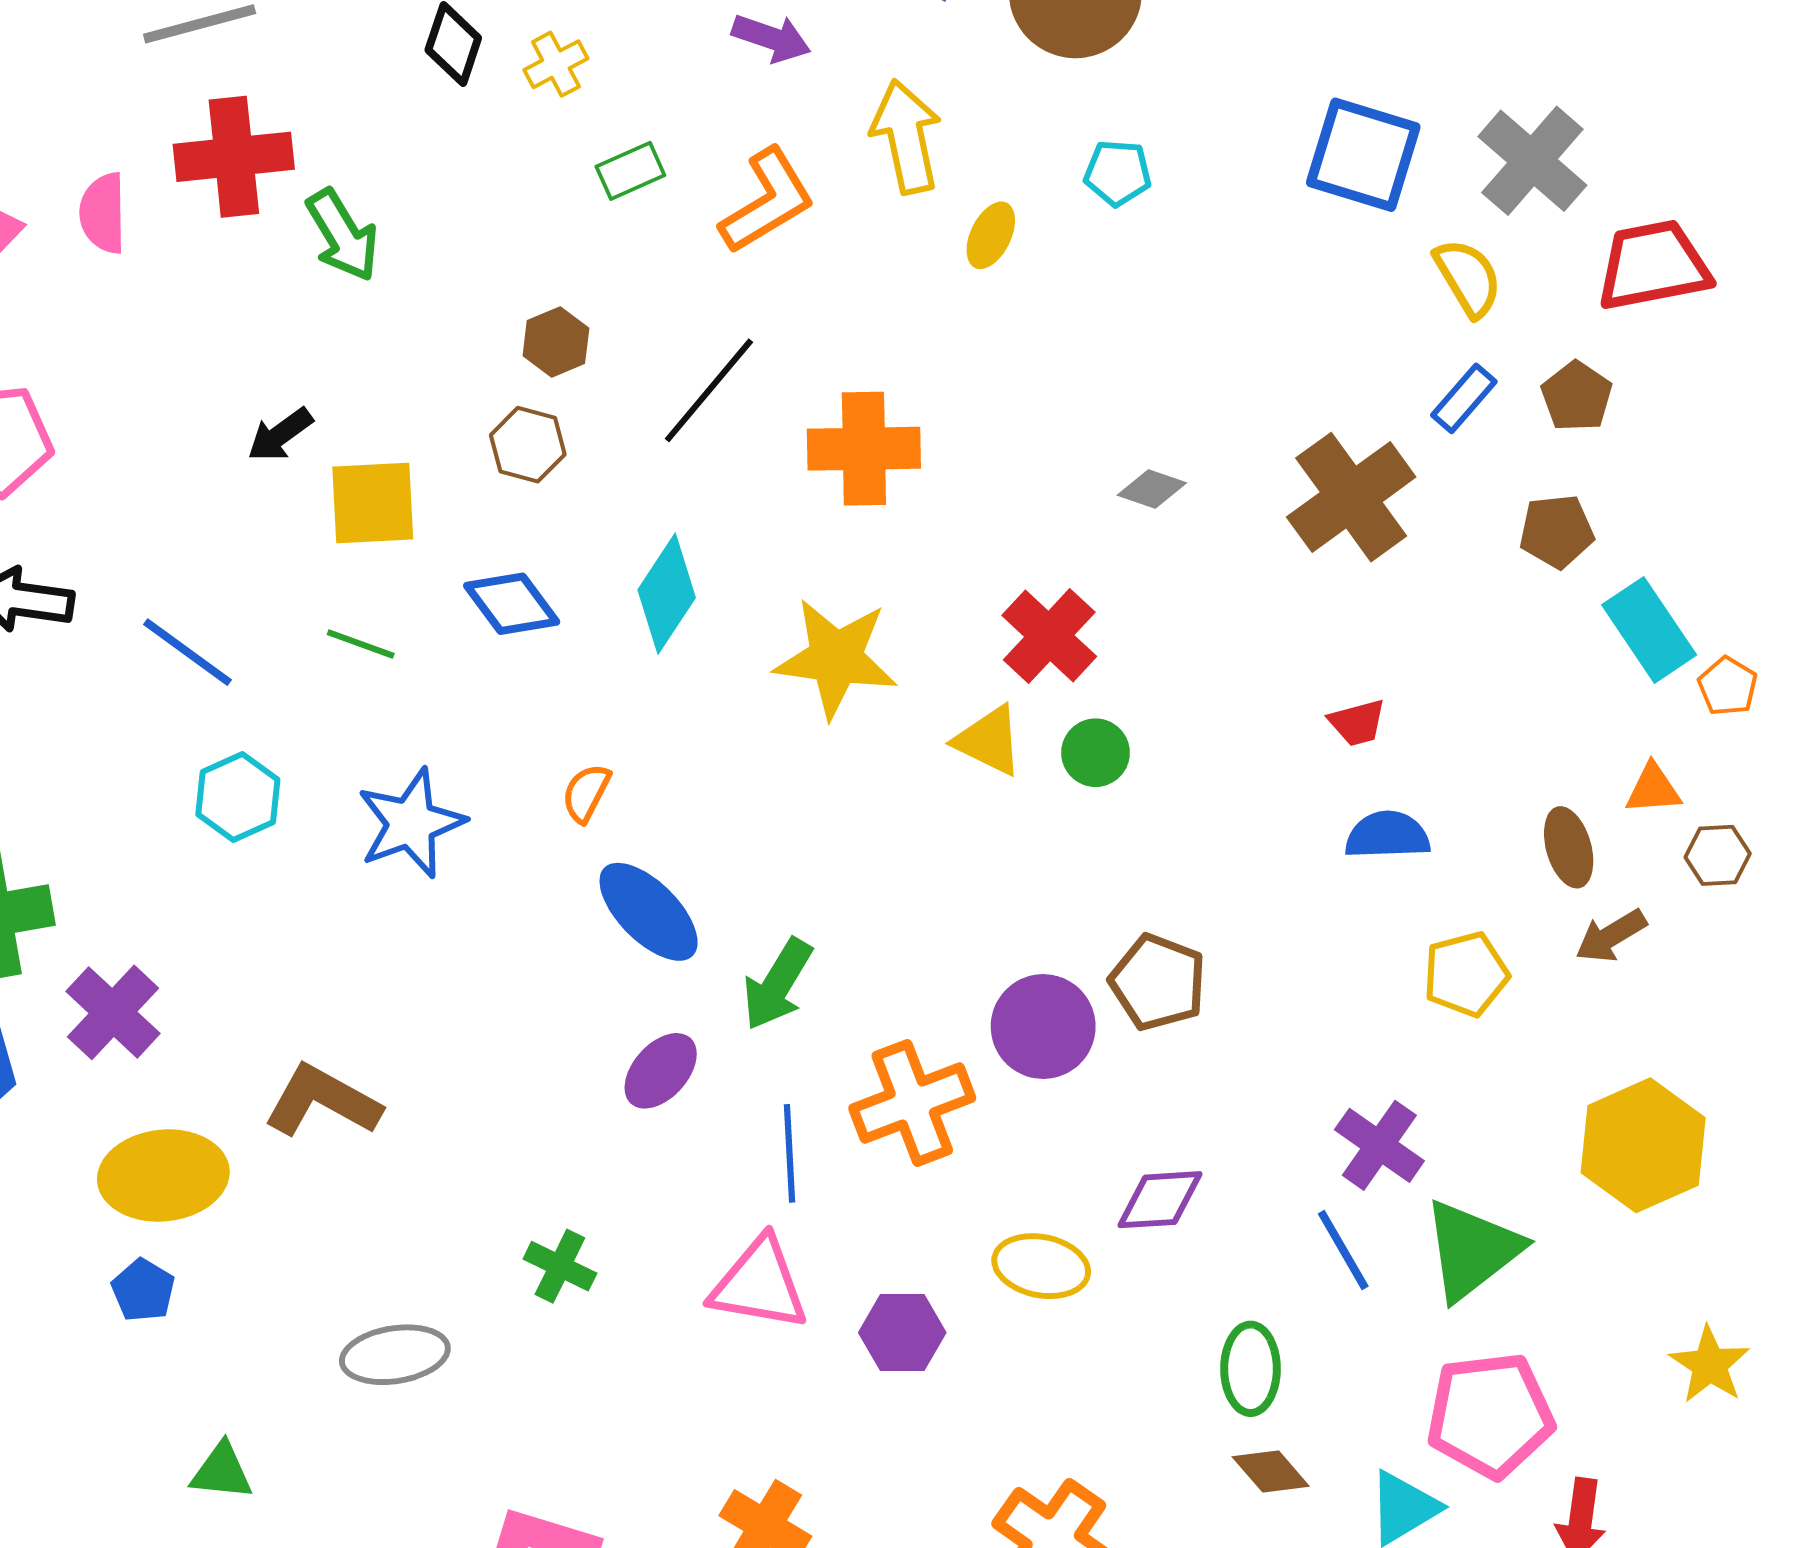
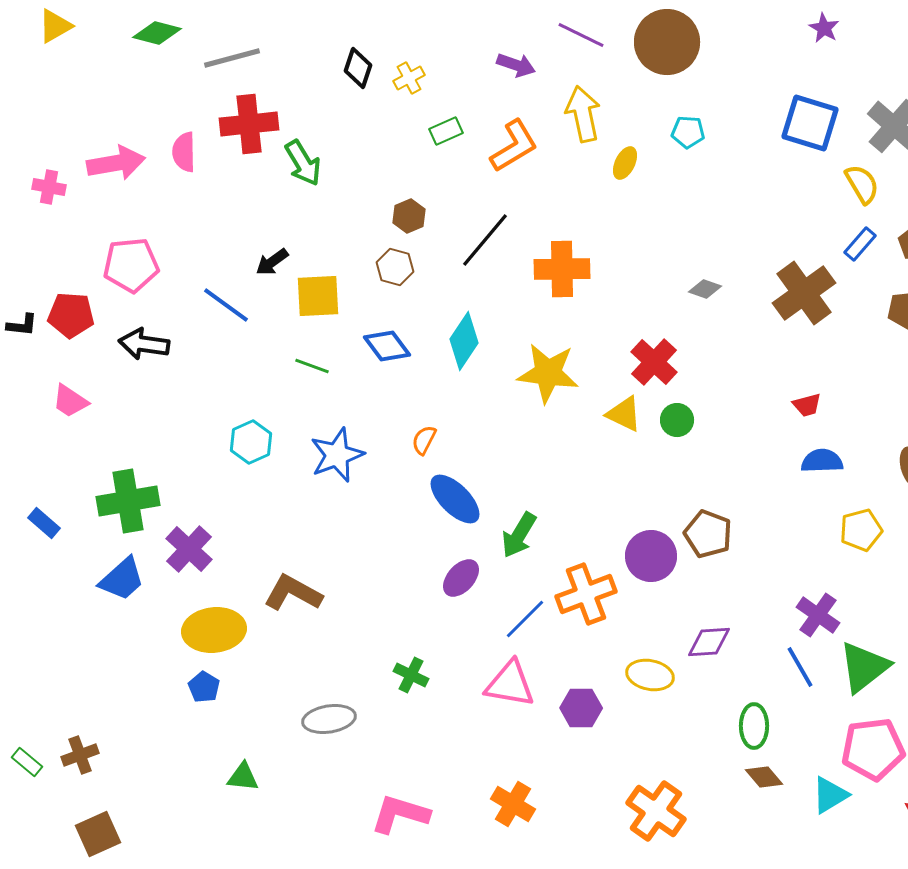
blue line: (188, 652) -> (226, 305), moved
blue line: (789, 1153) -> (525, 619), turned 48

